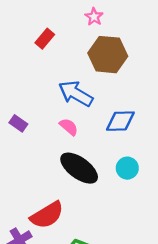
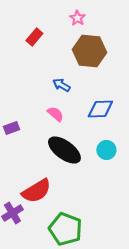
blue arrow: (76, 94) -> (61, 85), size x0.6
purple rectangle: (18, 123) -> (11, 128), moved, turned -56

